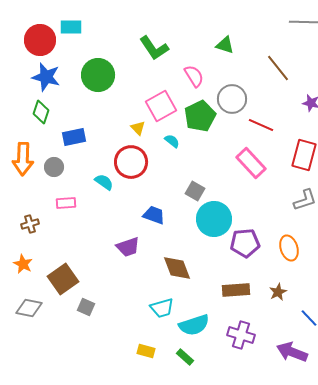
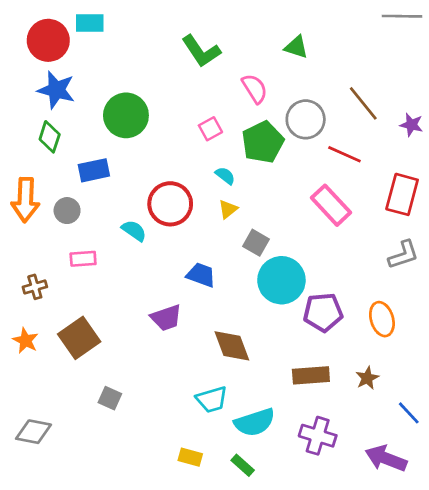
brown line: (278, 68) -> (363, 103), moved
green circle: (98, 75) -> (126, 115), moved
pink square: (161, 106) -> (210, 129), size x0.6
yellow triangle: (138, 128) -> (228, 209), moved, turned 35
brown square: (63, 279) -> (79, 338), moved
gray diamond: (29, 308) -> (34, 432), moved

